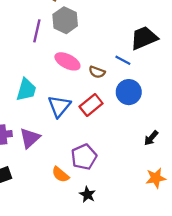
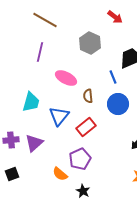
gray hexagon: (65, 20) -> (90, 43), moved
blue line: (123, 60) -> (113, 77), turned 40
brown semicircle: (97, 72) -> (88, 96), moved, turned 64
red rectangle: (91, 105) -> (86, 127), moved

